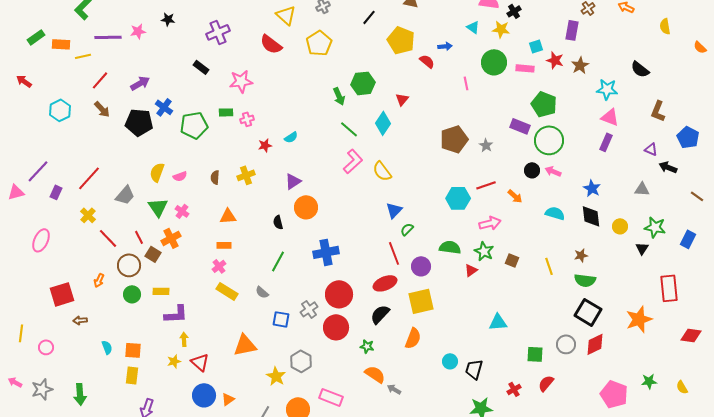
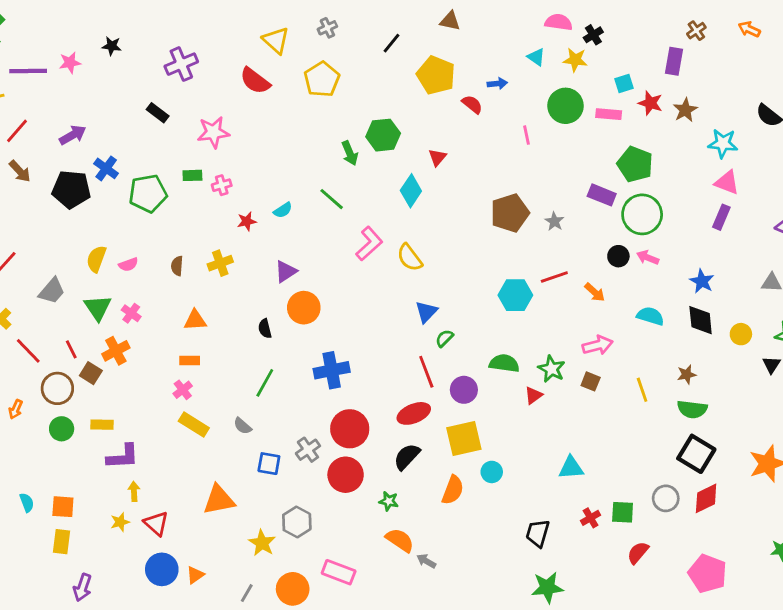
green line: (349, 129) -> (332, 199), moved
pink arrow: (490, 223) -> (598, 345), moved
cyan circle: (450, 361) -> (492, 472), moved
red cross: (514, 389) -> (591, 518), moved
pink pentagon: (614, 394) -> (707, 574), moved

